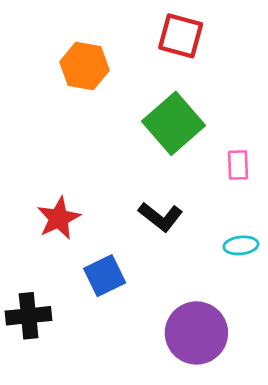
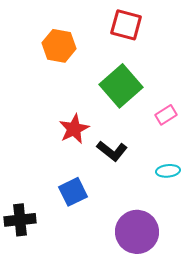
pink rectangle: (238, 165) -> (166, 115), turned 60
red star: (59, 218) -> (74, 129), moved

